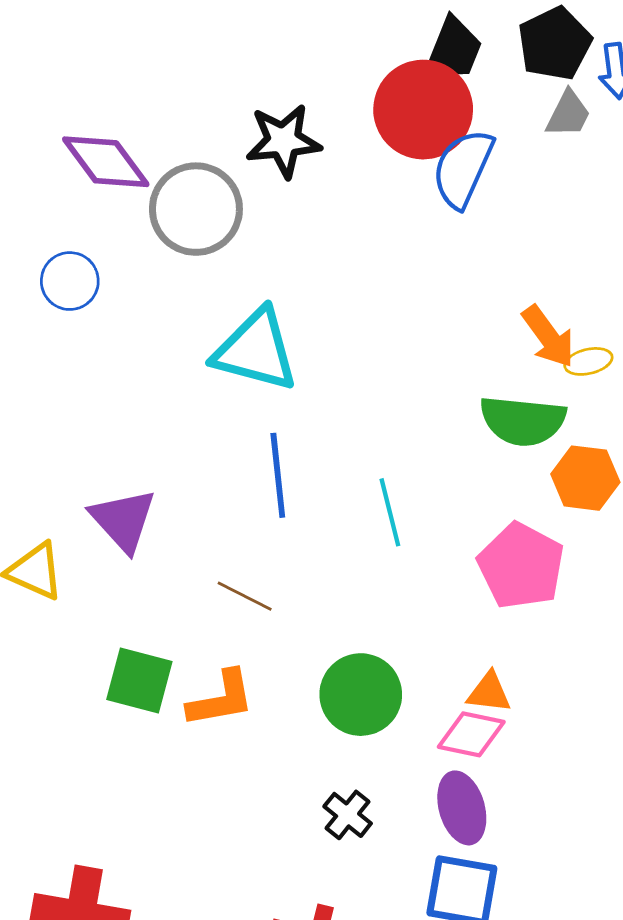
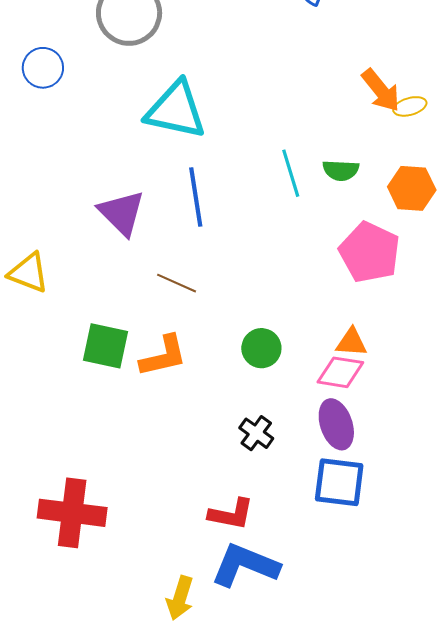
green semicircle: (523, 421) -> (341, 170), moved, size x0.6
cyan line: (390, 512) -> (291, 173), moved
purple triangle: (123, 520) -> (122, 213), moved
green circle: (361, 695) -> (261, 348), size x0.7

